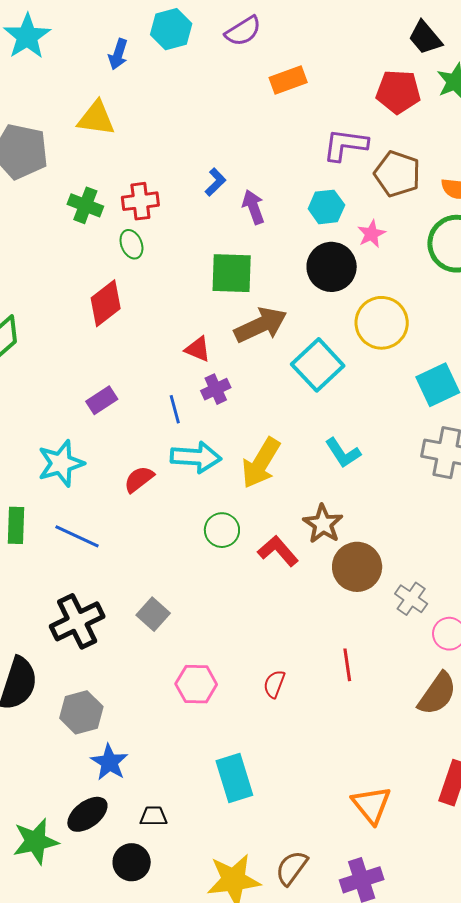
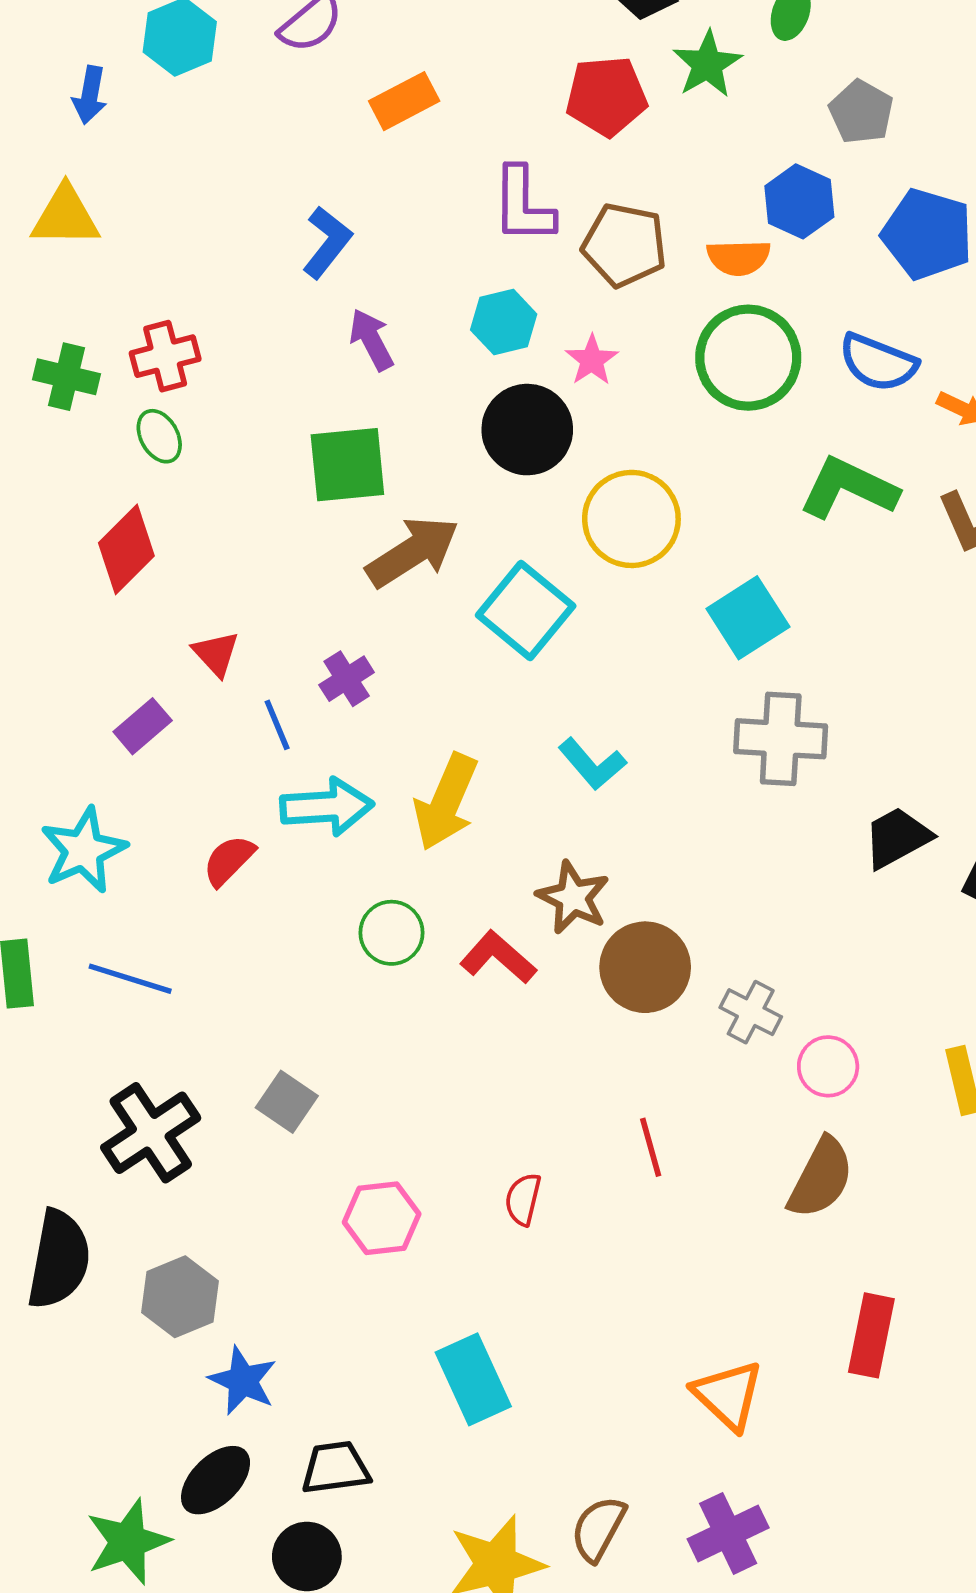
purple L-shape: (345, 145) -> (523, 205), turned -90
blue L-shape: (215, 182) -> (327, 242), moved, size x1.4
red triangle: (198, 349) -> (216, 654), moved, turned 32
black trapezoid: (153, 816) -> (336, 1468), size x1.4

